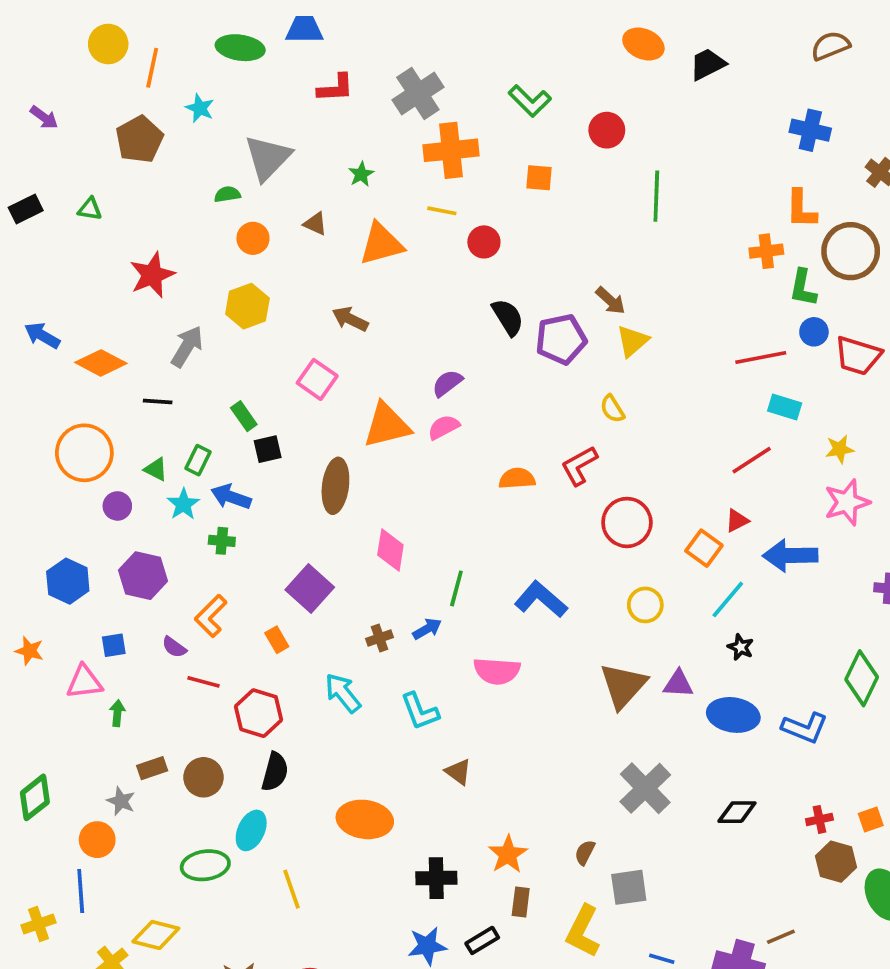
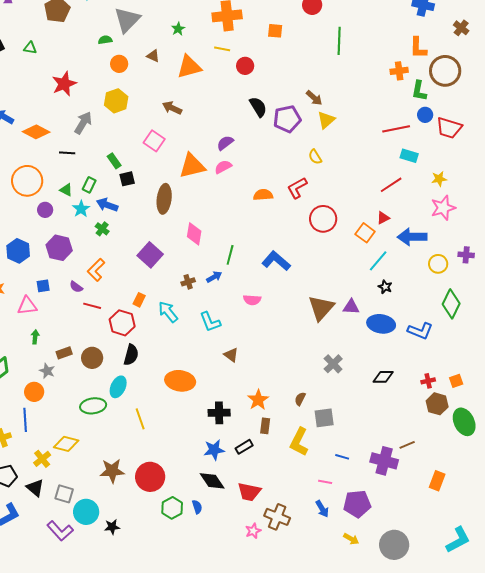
green cross: (222, 541) -> (102, 229), turned 32
yellow circle: (645, 605) -> (438, 264), moved
orange rectangle: (277, 640) -> (139, 300), moved, turned 56
pink semicircle: (497, 671) -> (252, 300), size x0.7
green arrow: (117, 713) -> (35, 337), moved
gray cross: (645, 788) -> (333, 364), size x0.7

